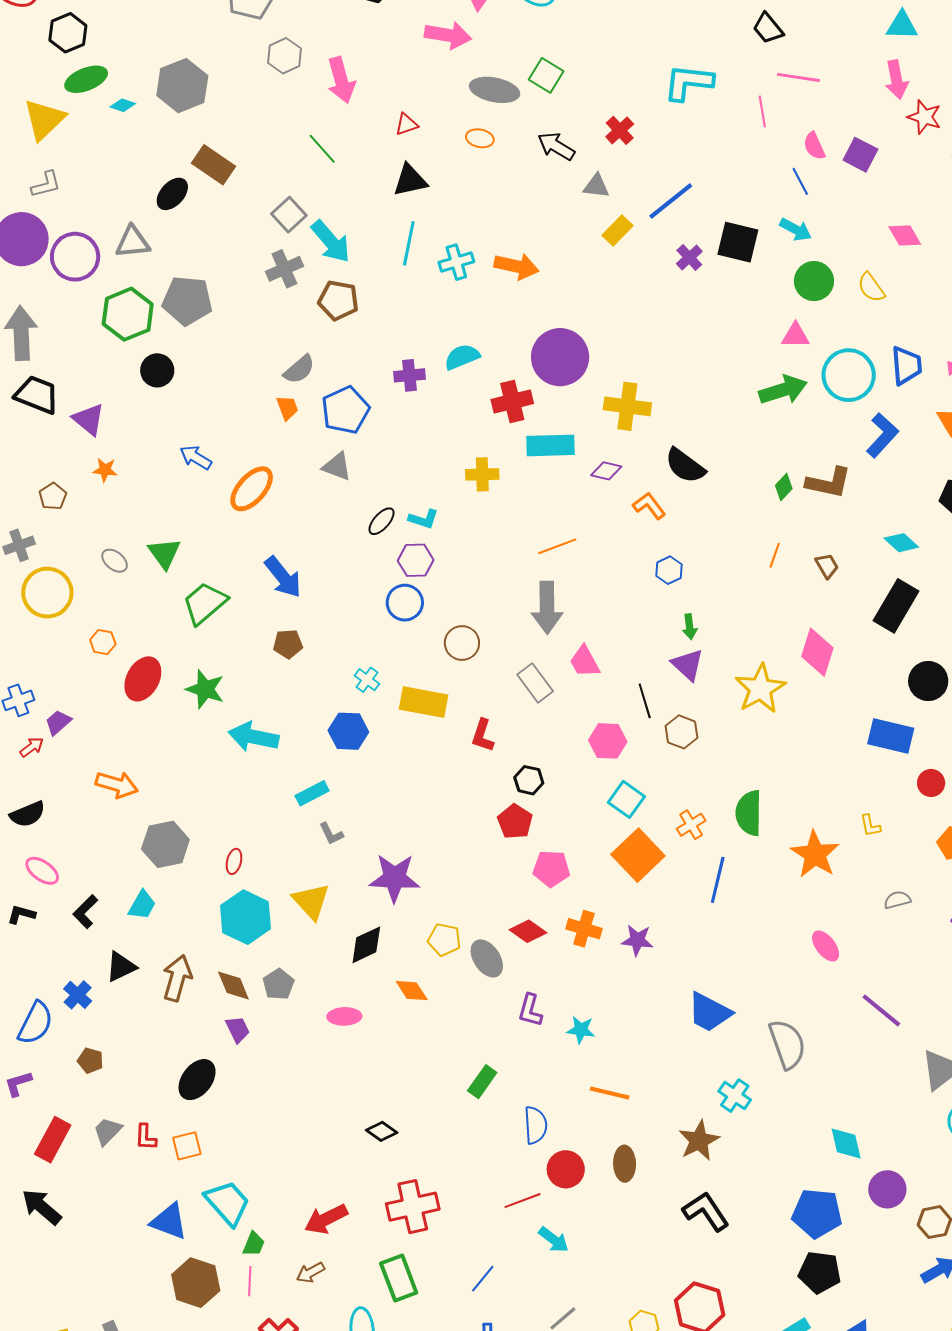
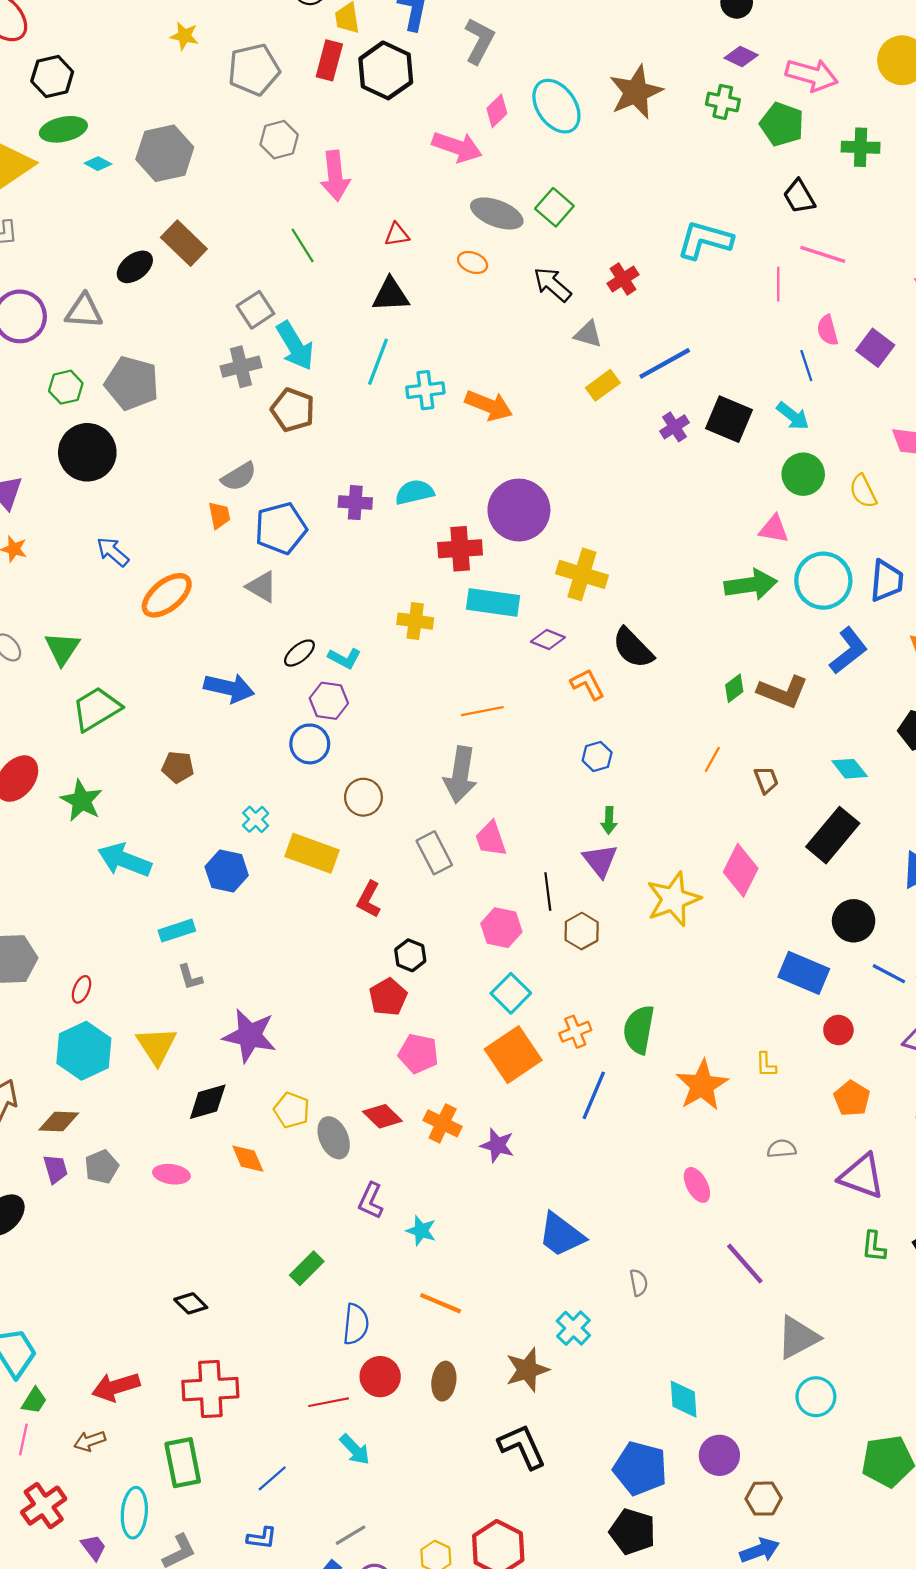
green hexagon: (128, 314) -> (66, 387), size x0.6
black circle: (157, 370) -> (87, 452), size x1.6
blue arrow: (283, 577) -> (229, 688), moved, turned -48
gray pentagon: (278, 984) -> (102, 1167), moved
brown diamond: (233, 986) -> (59, 1121), turned -75
gray semicircle: (787, 1044) -> (639, 1283), size x0.5

